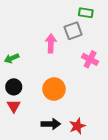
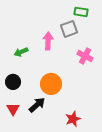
green arrow: (12, 58) -> (21, 52), moved
red triangle: (14, 106) -> (13, 109), moved
black arrow: (51, 124) -> (37, 105), moved, turned -42

